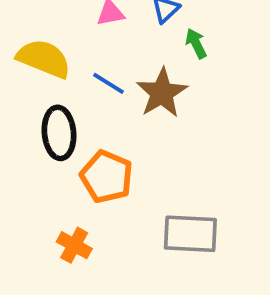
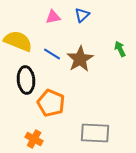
green arrow: (196, 43) -> (120, 49), moved

